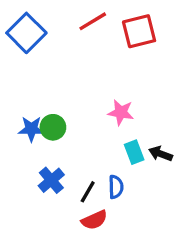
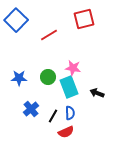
red line: (93, 21) -> (49, 35), moved
green circle: (53, 127) -> (48, 77), moved
cyan rectangle: (134, 152) -> (69, 87), moved, size x1.5
red semicircle: (94, 220) -> (66, 132), moved

